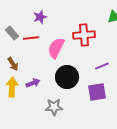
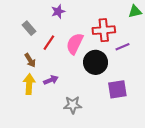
red line: (31, 38) -> (49, 43), moved, turned -49
purple line: (102, 66) -> (123, 47), moved
black circle: (67, 77) -> (96, 62), moved

